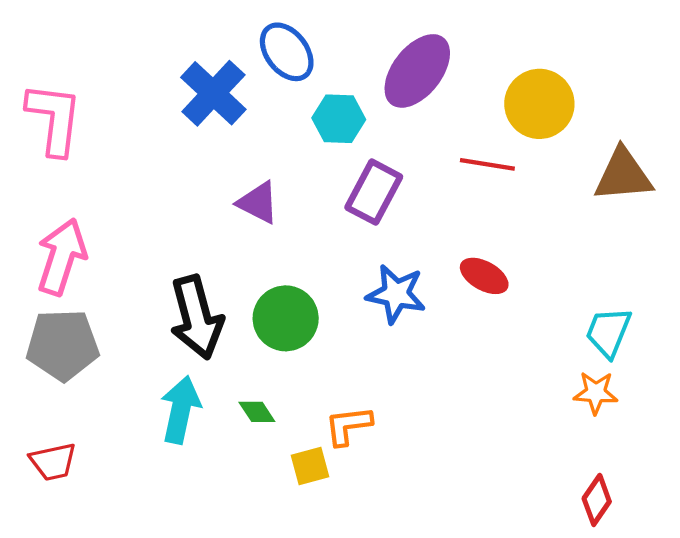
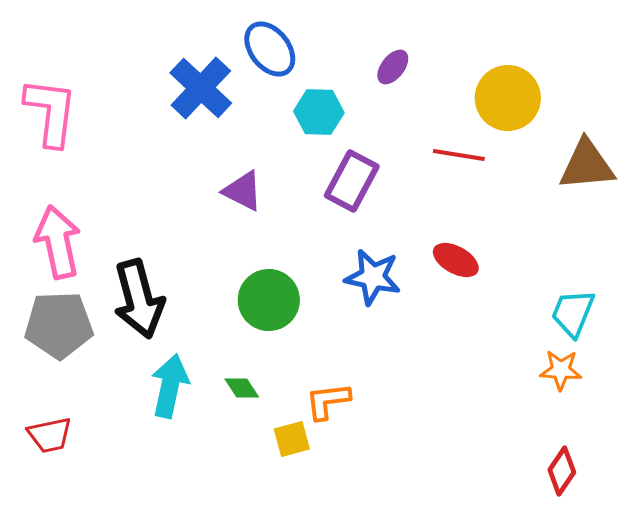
purple ellipse: (417, 71) -> (393, 67), size x0.5
pink arrow: (62, 257) -> (58, 242), turned -30
black arrow: (196, 317) -> (139, 299), moved

